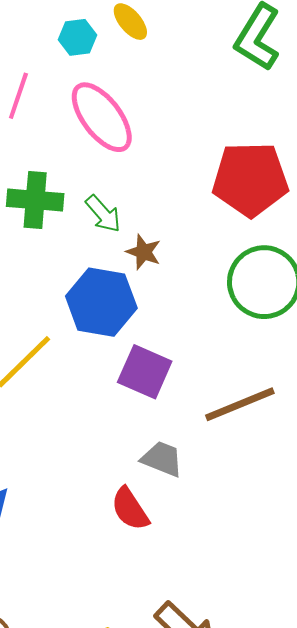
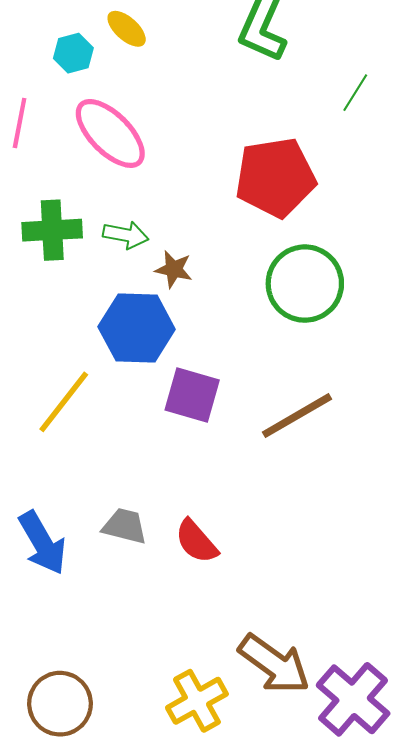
green arrow: (103, 214) -> (126, 235), turned -30
gray trapezoid: (162, 459) -> (125, 526), moved

